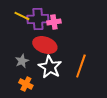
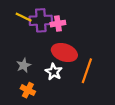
red ellipse: (45, 45) -> (64, 52), moved
white star: (50, 67) -> (54, 72), size x0.7

